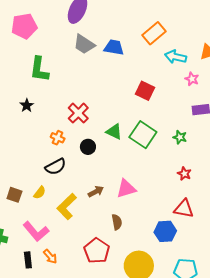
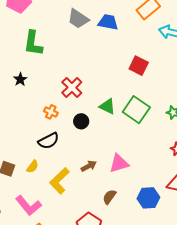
brown semicircle: (117, 222) -> (109, 197), turned -133
blue hexagon: (165, 231) -> (148, 198), moved

